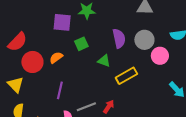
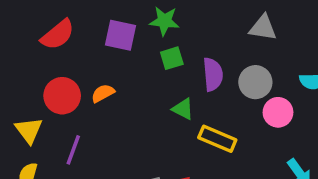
red semicircle: (17, 42) -> (58, 35), moved
green square: (81, 44) -> (172, 58), moved
yellow rectangle: (126, 76) -> (217, 139), turned 45
purple line: (60, 90) -> (73, 150), moved

